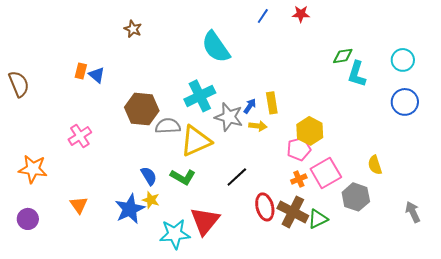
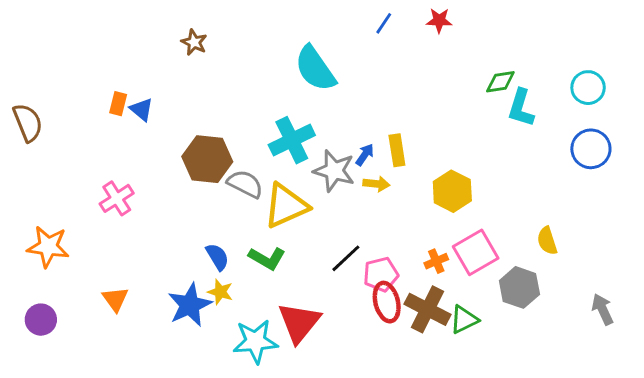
gray semicircle: (168, 126) -> (245, 184), turned 30
pink pentagon: (299, 149) -> (381, 274), moved

